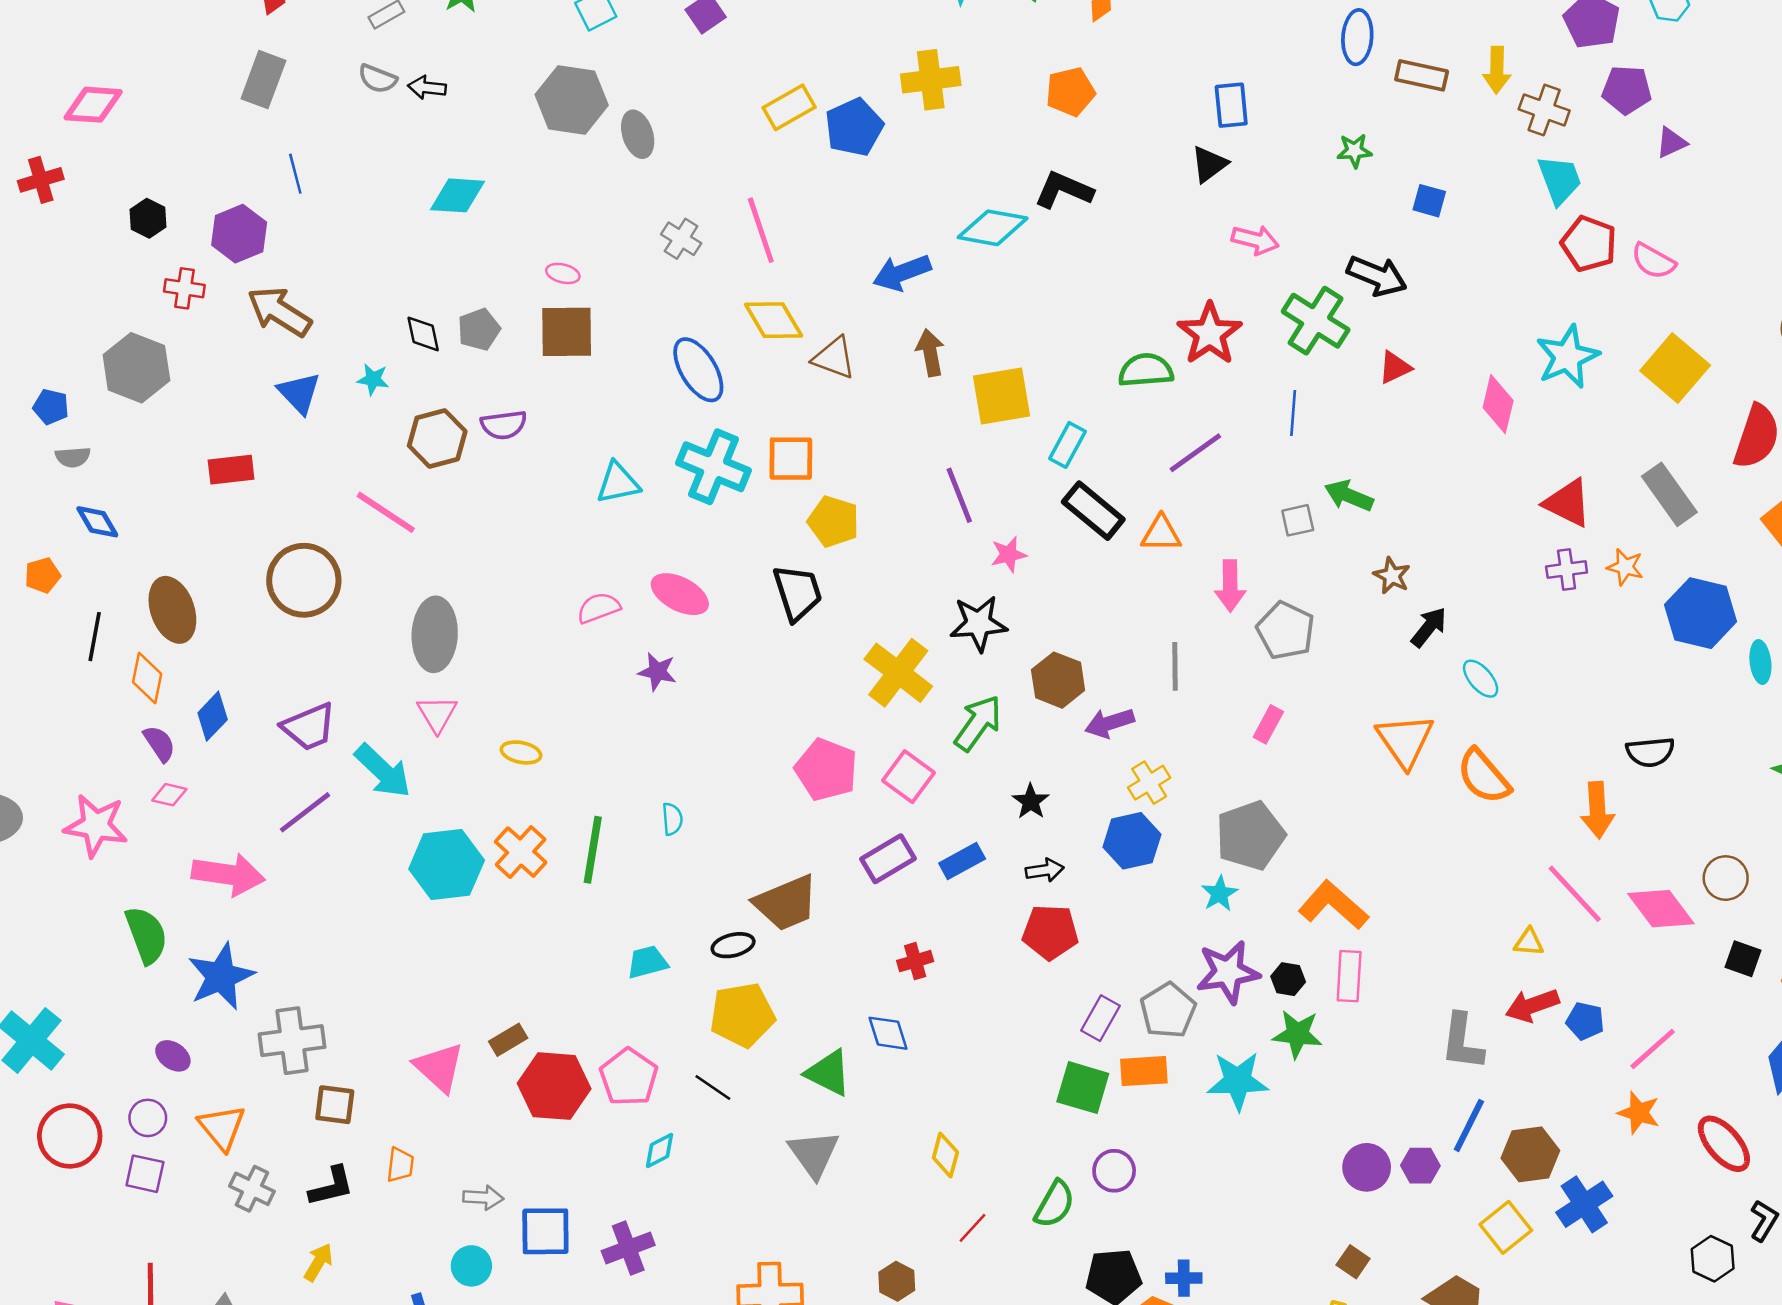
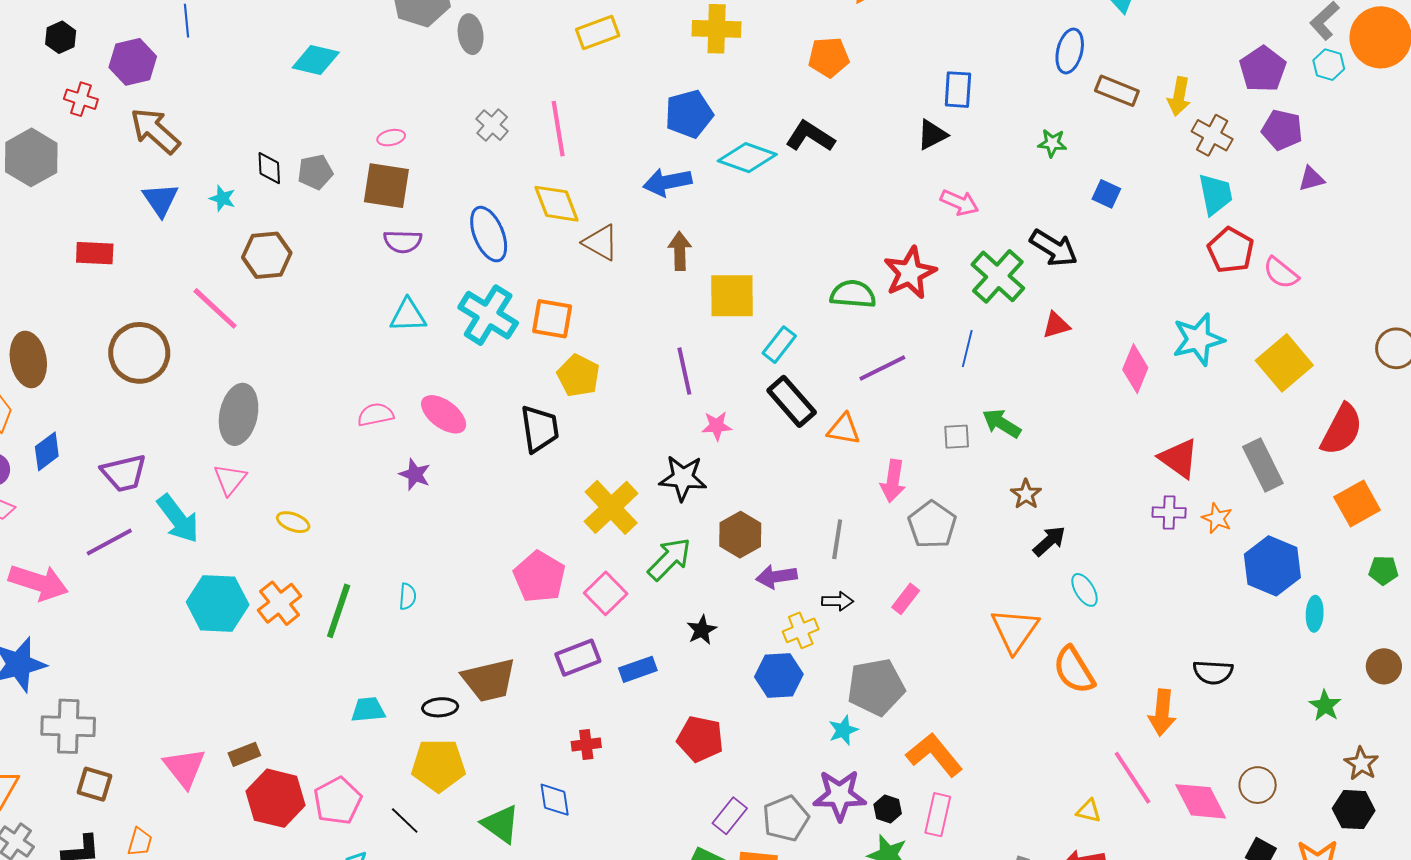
blue pentagon: (854, 127) -> (689, 114), moved
pink ellipse: (563, 273) -> (391, 138), turned -36
purple semicircle: (504, 425) -> (403, 242), moved
black arrow: (1045, 870) -> (838, 601), moved

